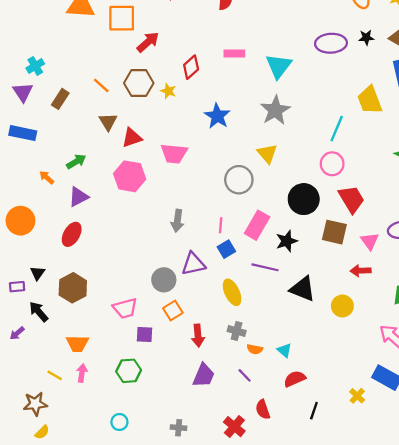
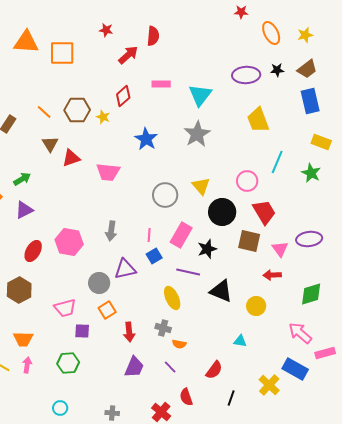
red arrow: (148, 42) -> (128, 55), moved
yellow trapezoid: (370, 100) -> (258, 120), moved
cyan line: (337, 129) -> (277, 162), moved
yellow triangle: (267, 154) -> (201, 186), moved
pink hexagon: (130, 176) -> (69, 242), moved
red ellipse: (72, 234) -> (33, 251), moved
yellow ellipse: (232, 292) -> (172, 298), moved
cyan triangle: (284, 350) -> (240, 341), moved, turned -32
red semicircle: (295, 379) -> (214, 370), turned 150
yellow cross: (357, 396) -> (269, 385), size x1.5

